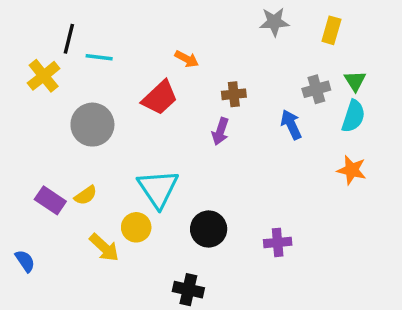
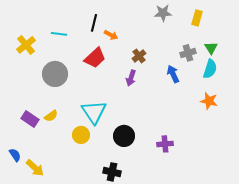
black line: (69, 39) -> (94, 23), moved
brown cross: (234, 94) -> (139, 56), turned -32
yellow arrow: (104, 248) -> (35, 168), moved

